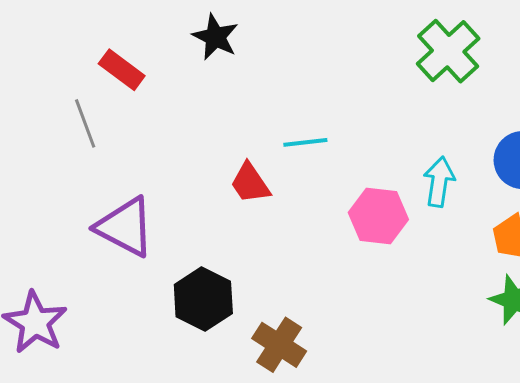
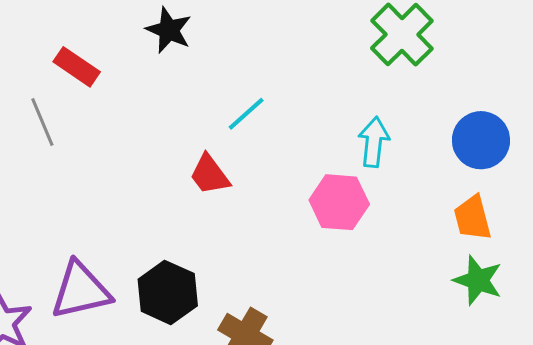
cyan line: (305, 142) -> (246, 114), moved, turned -33
cyan arrow: (439, 182) -> (374, 142), moved
purple triangle: (125, 227) -> (81, 290), moved, turned -38

